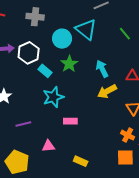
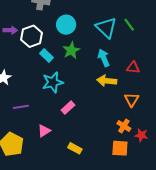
cyan triangle: (86, 29) -> (106, 28), moved
yellow arrow: (107, 91) -> (107, 81), turned 30
pink rectangle: (70, 121) -> (68, 108), turned -48
pink triangle: (48, 146) -> (44, 131), turned -32

